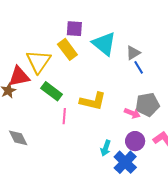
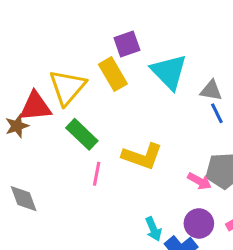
purple square: (74, 29) -> (127, 44), turned -30
gray triangle: (133, 53) -> (211, 90), turned 35
cyan arrow: (106, 148) -> (153, 229), turned -49

